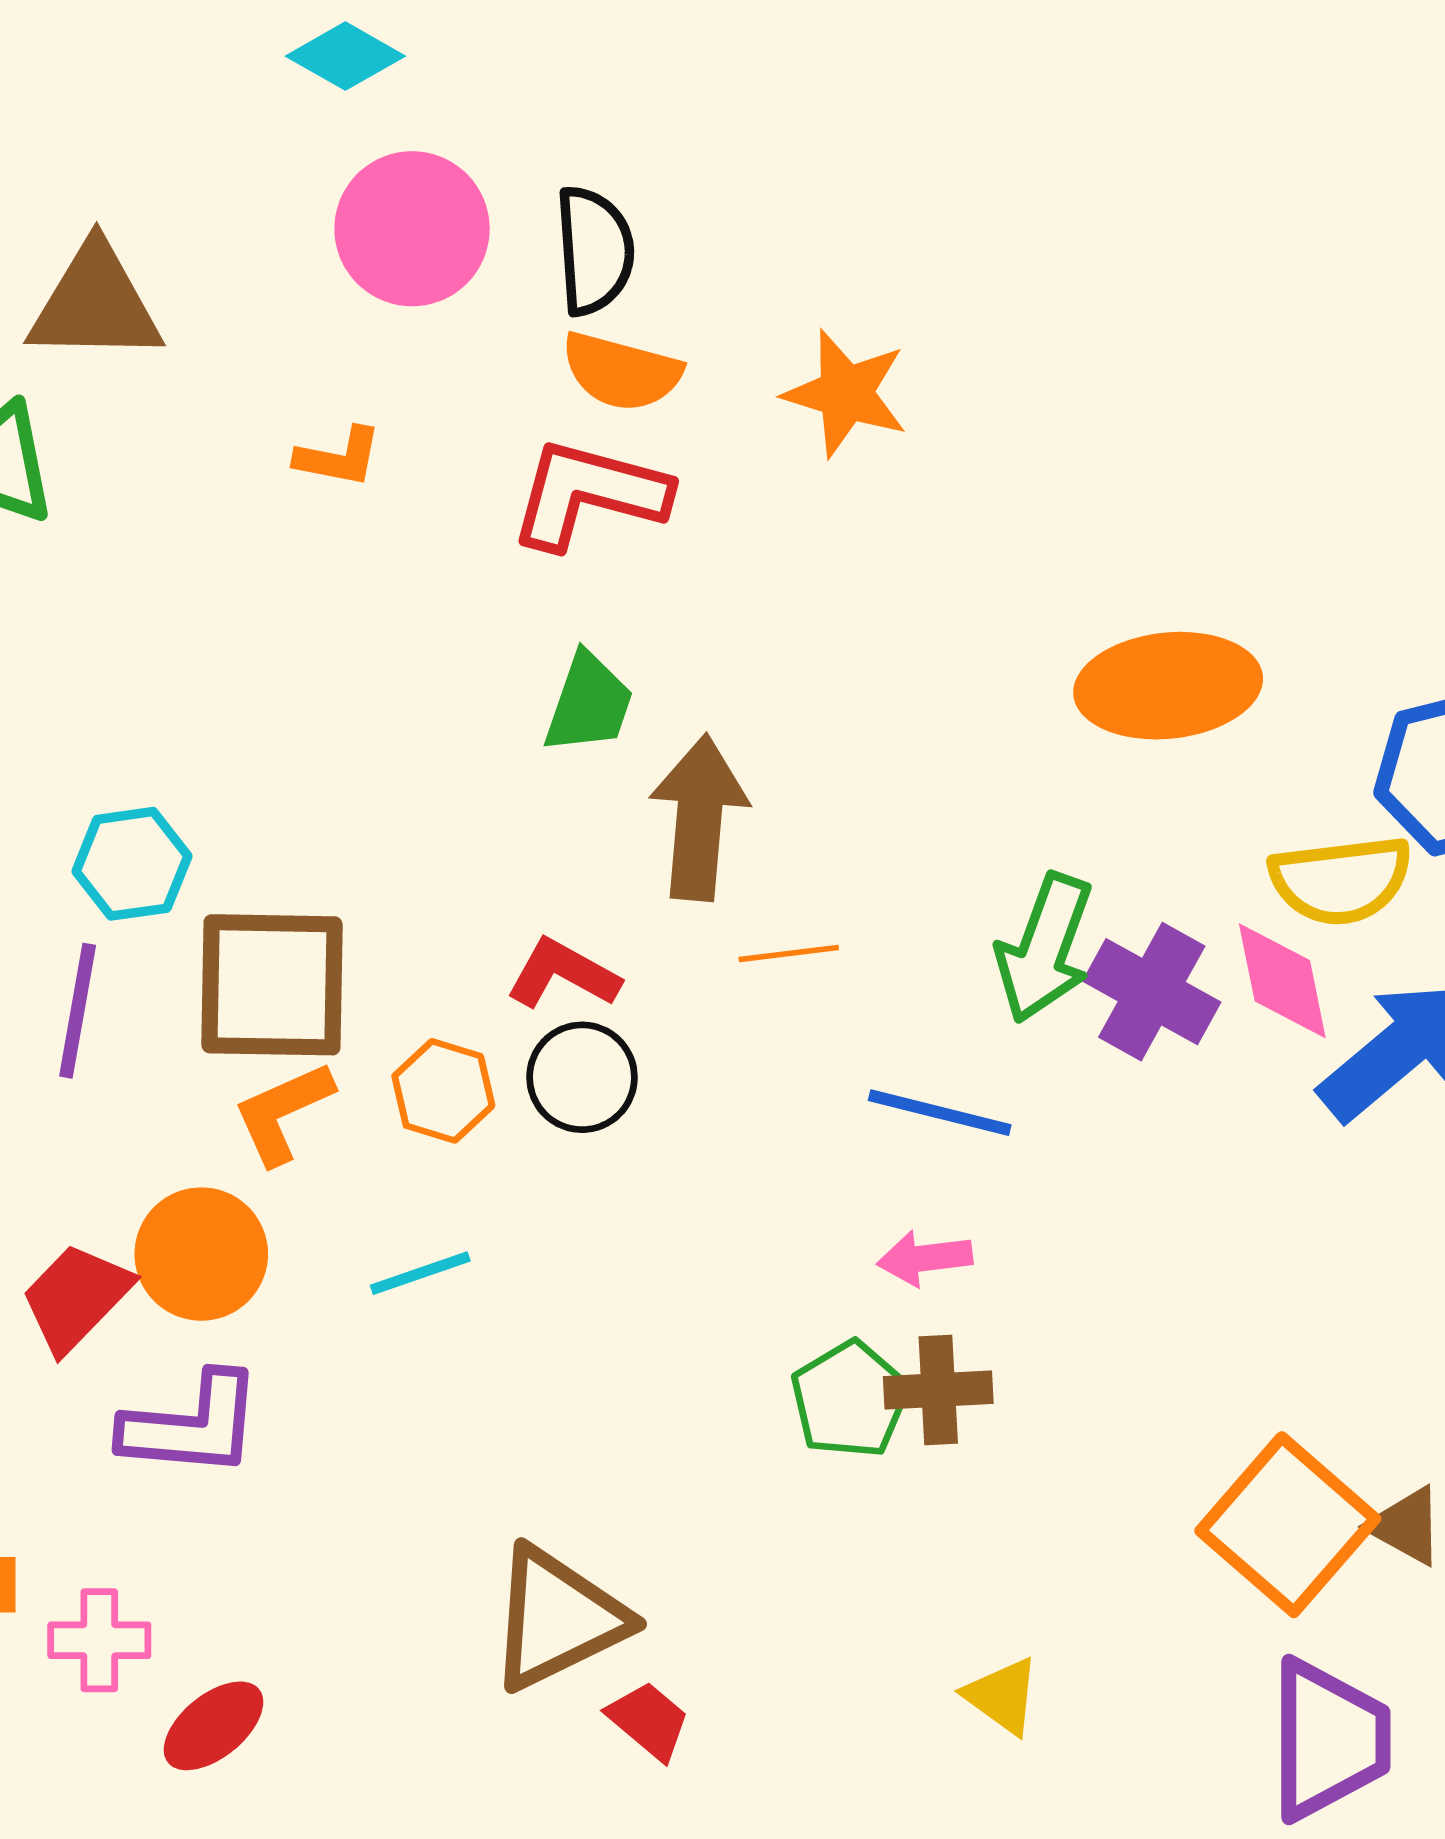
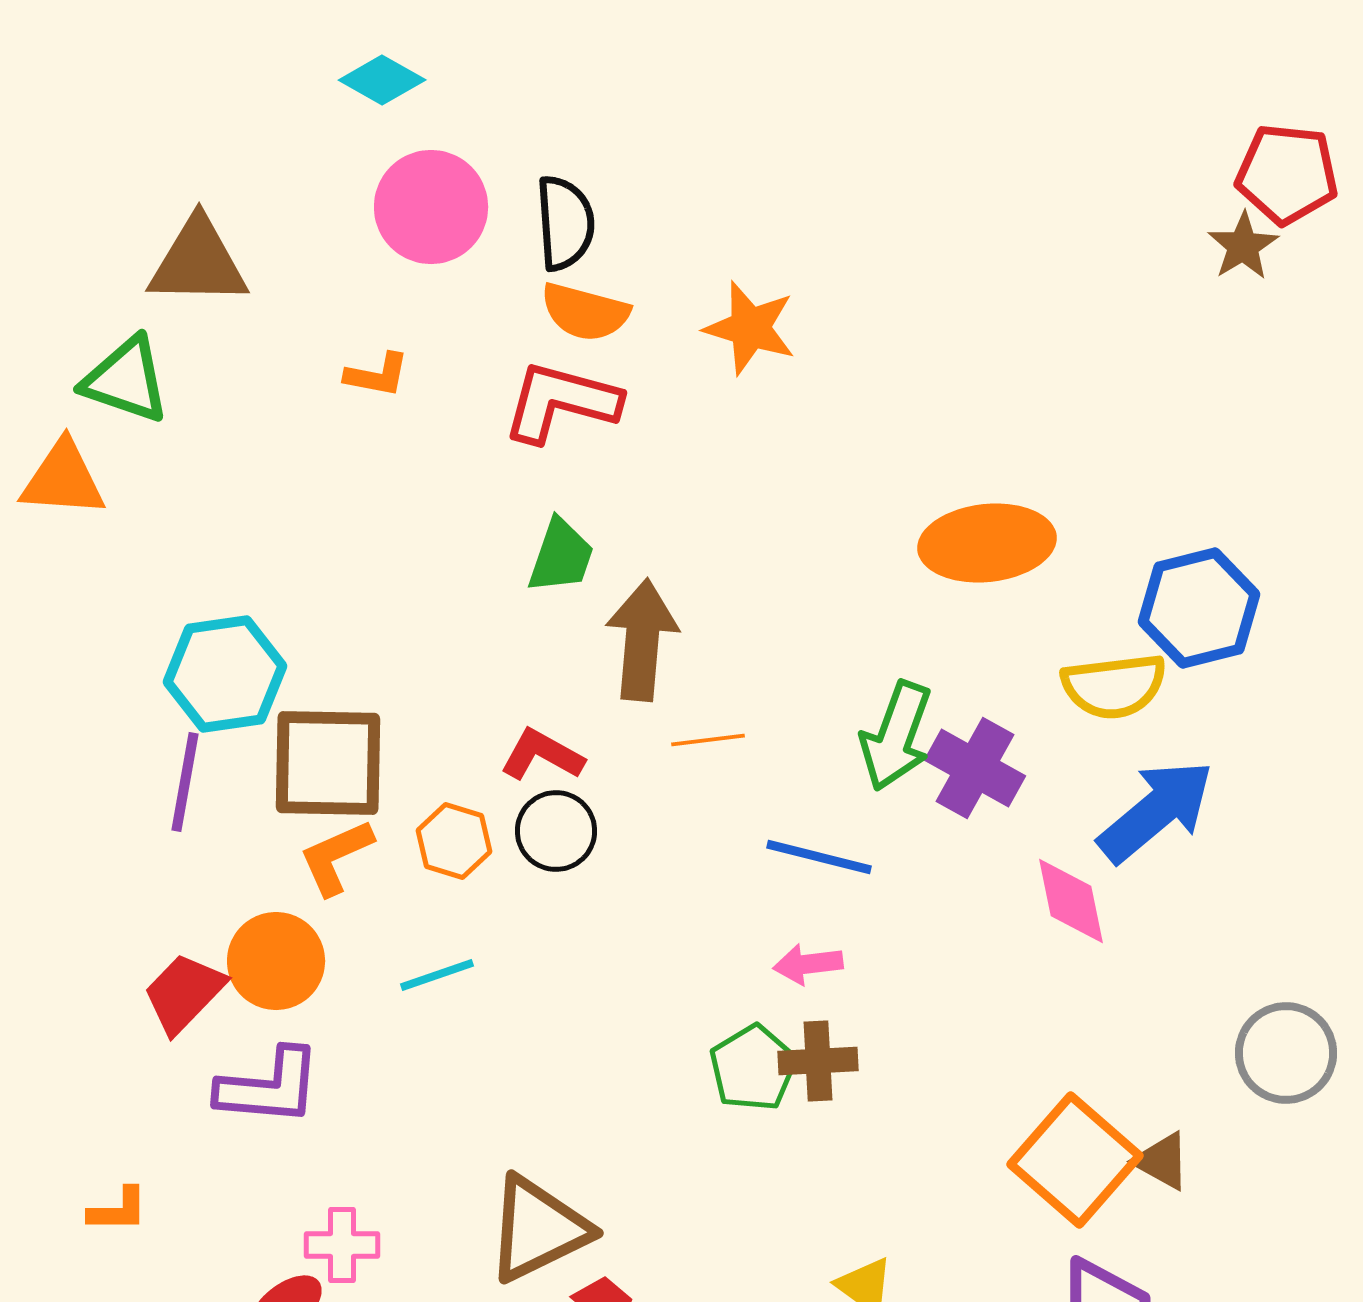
cyan hexagon: (132, 864) -> (225, 674), size x1.4
pink diamond: (1282, 981) -> (1071, 901), moved
pink cross: (99, 1640) -> (342, 1245), moved

